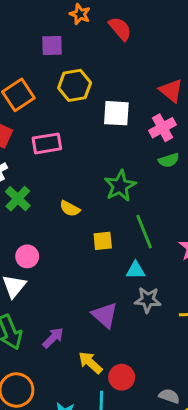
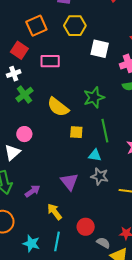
yellow semicircle: (70, 209) -> (58, 107), size x1.6
red circle: (122, 377) -> (86, 227), moved

